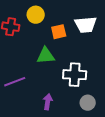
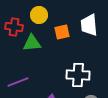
white trapezoid: (86, 25) -> (89, 25), turned 90
green triangle: (46, 56) -> (32, 43), moved

